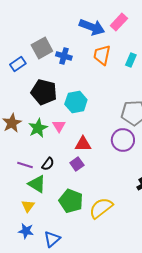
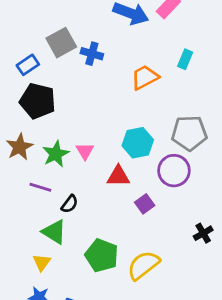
orange trapezoid: (102, 55) -> (145, 77), moved, turned 50
black pentagon: (44, 92) -> (38, 101), moved
cyan hexagon: (76, 102) -> (138, 143), moved
purple square: (77, 164) -> (145, 204), moved
purple line: (25, 165) -> (40, 187), moved

